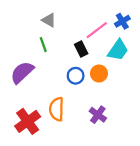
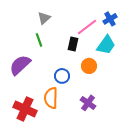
gray triangle: (49, 20) -> (44, 18), turned 48
black rectangle: (81, 49) -> (73, 44), turned 40
blue circle: (76, 76) -> (62, 76), moved
red cross: (28, 121) -> (25, 109), turned -30

